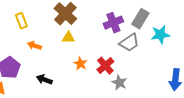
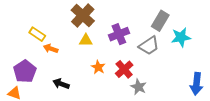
yellow rectangle: (21, 21) -> (37, 34), moved, turned -35
purple cross: (113, 23) -> (119, 34), moved

